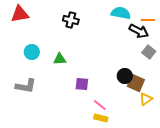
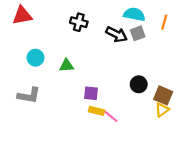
orange line: (148, 20) -> (164, 22), turned -72
black arrow: (139, 31) -> (117, 34), moved
gray square: (149, 52) -> (138, 33), moved, turned 32
brown square: (136, 83) -> (163, 95), moved
yellow rectangle: (101, 118) -> (97, 111), moved

